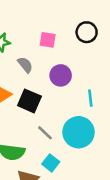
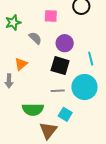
black square: (29, 101) -> (60, 66), moved
gray line: (45, 133) -> (58, 91), turned -40

